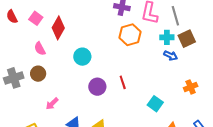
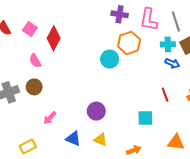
cyan circle: (82, 57) -> (110, 59), moved
red line: (123, 82) -> (165, 95), moved
purple circle: (97, 87) -> (96, 111), moved
cyan square: (155, 104) -> (145, 118), moved, turned -35

